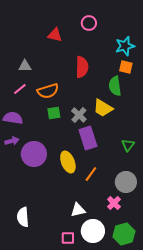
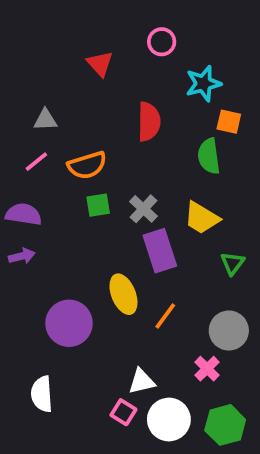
red triangle: (55, 35) -> (100, 64), turned 35
cyan star: (125, 46) -> (203, 84), moved
yellow trapezoid: (103, 108) -> (202, 218), moved
purple circle: (34, 154) -> (69, 323), moved
pink square: (68, 238) -> (123, 412), moved, turned 32

